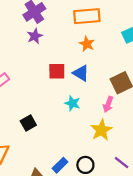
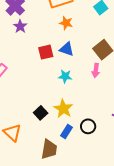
black square: (28, 123) -> (41, 113), moved
yellow star: (101, 130) -> (63, 109), moved

